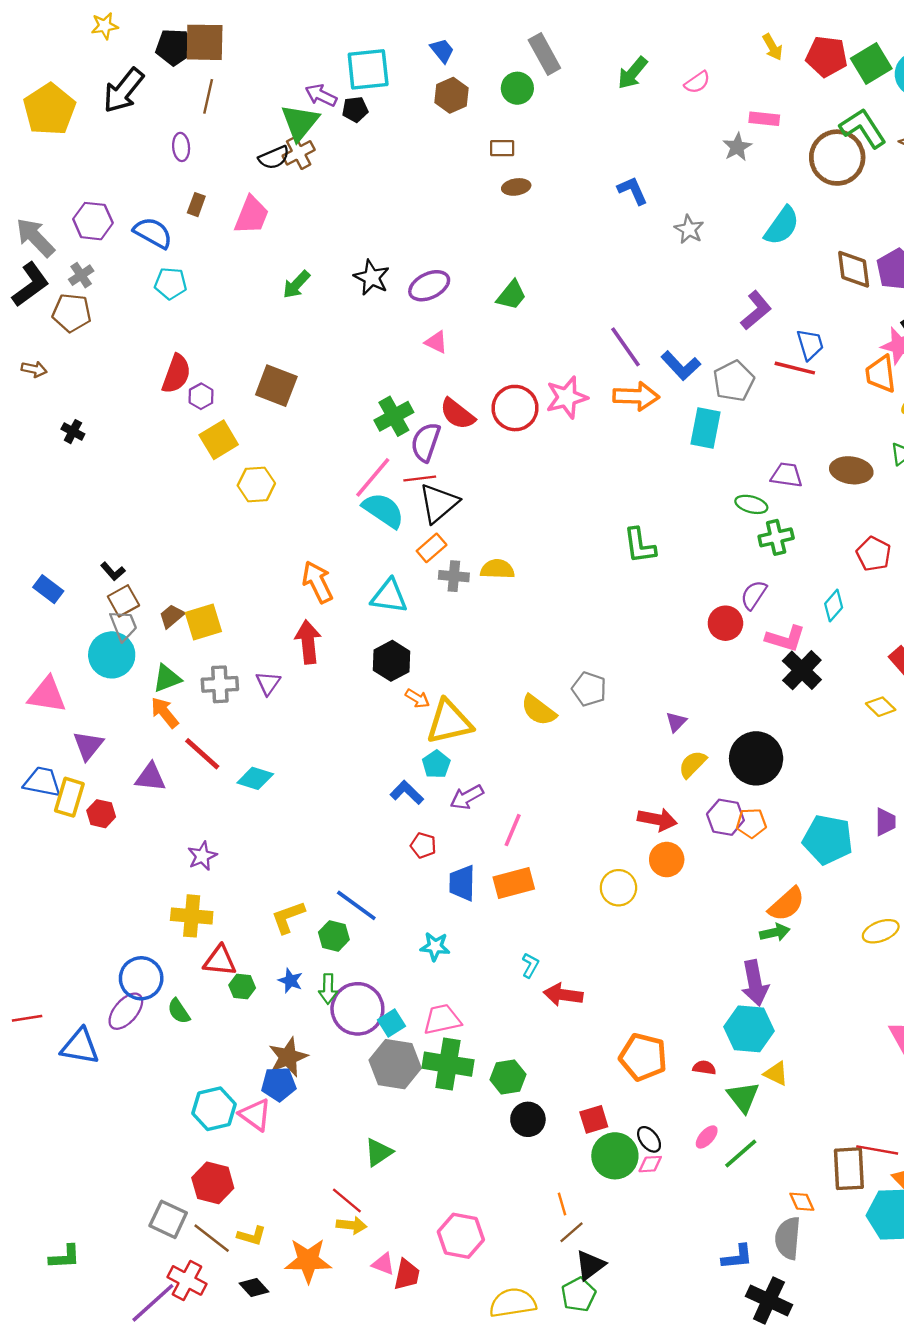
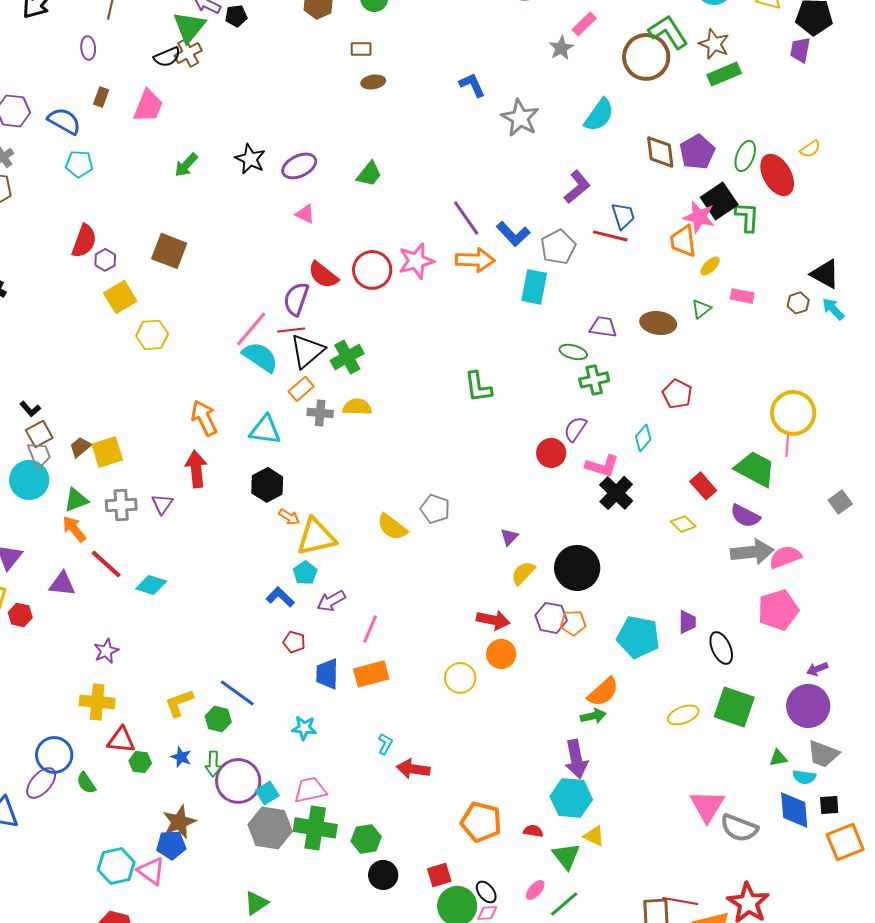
pink rectangle: (764, 119) -> (584, 24), turned -50
gray star: (689, 229) -> (520, 118), size x1.5
green cross: (394, 416) -> (347, 357), moved

